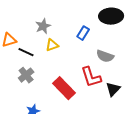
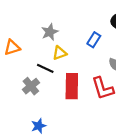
black line: (26, 52) -> (45, 68), moved
red rectangle: (64, 88) -> (72, 86), moved, turned 45

